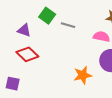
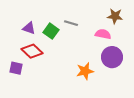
green square: (47, 16) -> (51, 31), moved
purple square: (13, 84) -> (16, 68), moved

